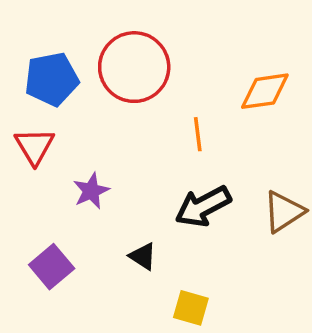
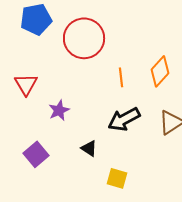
blue pentagon: (52, 79) -> (36, 19), moved
orange diamond: (265, 91) -> (160, 71), moved, turned -40

